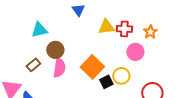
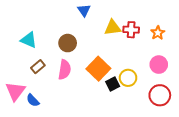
cyan triangle: (39, 30) -> (29, 40), moved, turned 36
brown circle: (55, 50) -> (68, 43), moved
pink circle: (135, 52) -> (159, 65), moved

